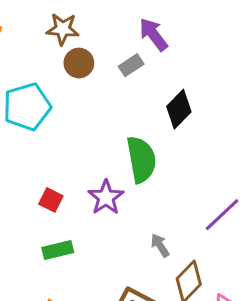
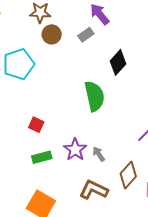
purple star: (106, 197) -> (75, 150), moved
gray arrow: (160, 245) -> (99, 154), moved

